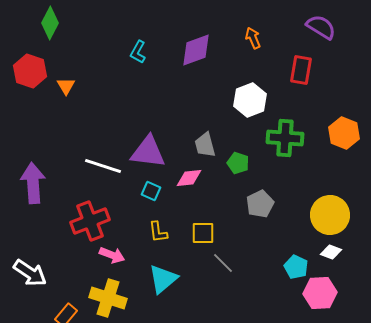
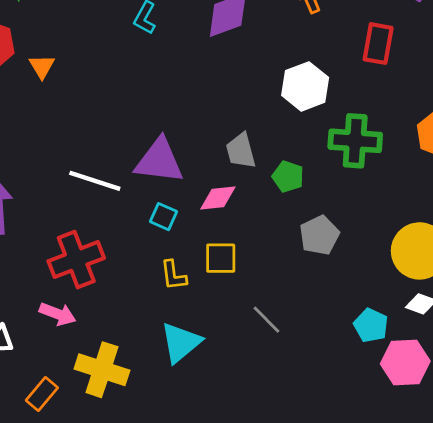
yellow square: (203, 233) -> (221, 258), moved
pink arrow: (112, 255) -> (58, 314), moved

